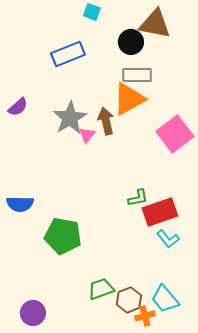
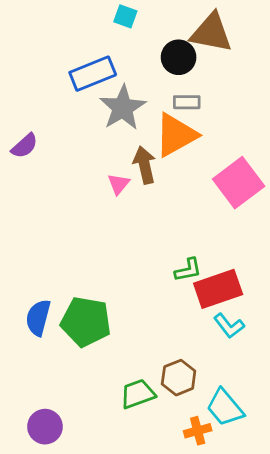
gray rectangle: (137, 75) -> (187, 102), size x0.7
gray star: (70, 118) -> (123, 108), moved
blue semicircle: (20, 204) -> (38, 318), moved, turned 104
brown hexagon: (129, 300) -> (179, 378), moved

